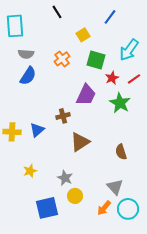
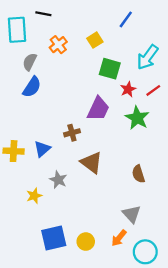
black line: (57, 12) -> (43, 14), moved, turned -48
gray semicircle: (26, 54) -> (30, 62), turned 112
orange cross: (62, 59) -> (58, 45), moved
brown triangle: (80, 142) -> (91, 163), turned -50
gray star: (65, 178) -> (58, 180), moved
yellow circle: (75, 196) -> (86, 242), moved
cyan circle: (128, 209) -> (145, 252), moved

